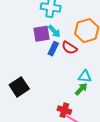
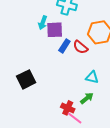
cyan arrow: (54, 31) -> (43, 23), moved, turned 56
green arrow: (81, 89) -> (87, 98), moved

